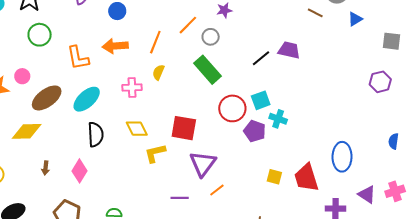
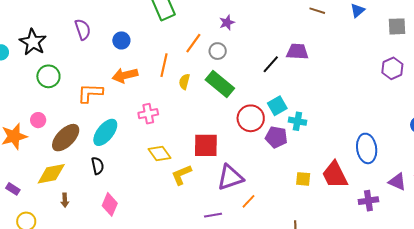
orange L-shape: (78, 58) -> (90, 93), turned 112
yellow semicircle: (158, 72) -> (184, 82), moved
black semicircle: (96, 134) -> (98, 166), moved, size x0.7
purple triangle: (203, 164) -> (230, 177), turned 44
brown arrow: (46, 168) -> (65, 200), moved

